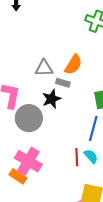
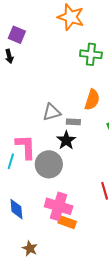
orange semicircle: (73, 65) -> (92, 100), moved
orange rectangle: (18, 176) -> (67, 222), moved

